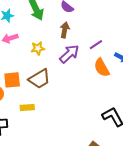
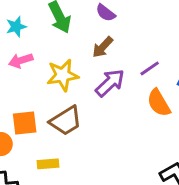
brown arrow: (65, 30) -> (103, 47), turned -147
yellow star: (38, 48) -> (63, 75), size x1.5

